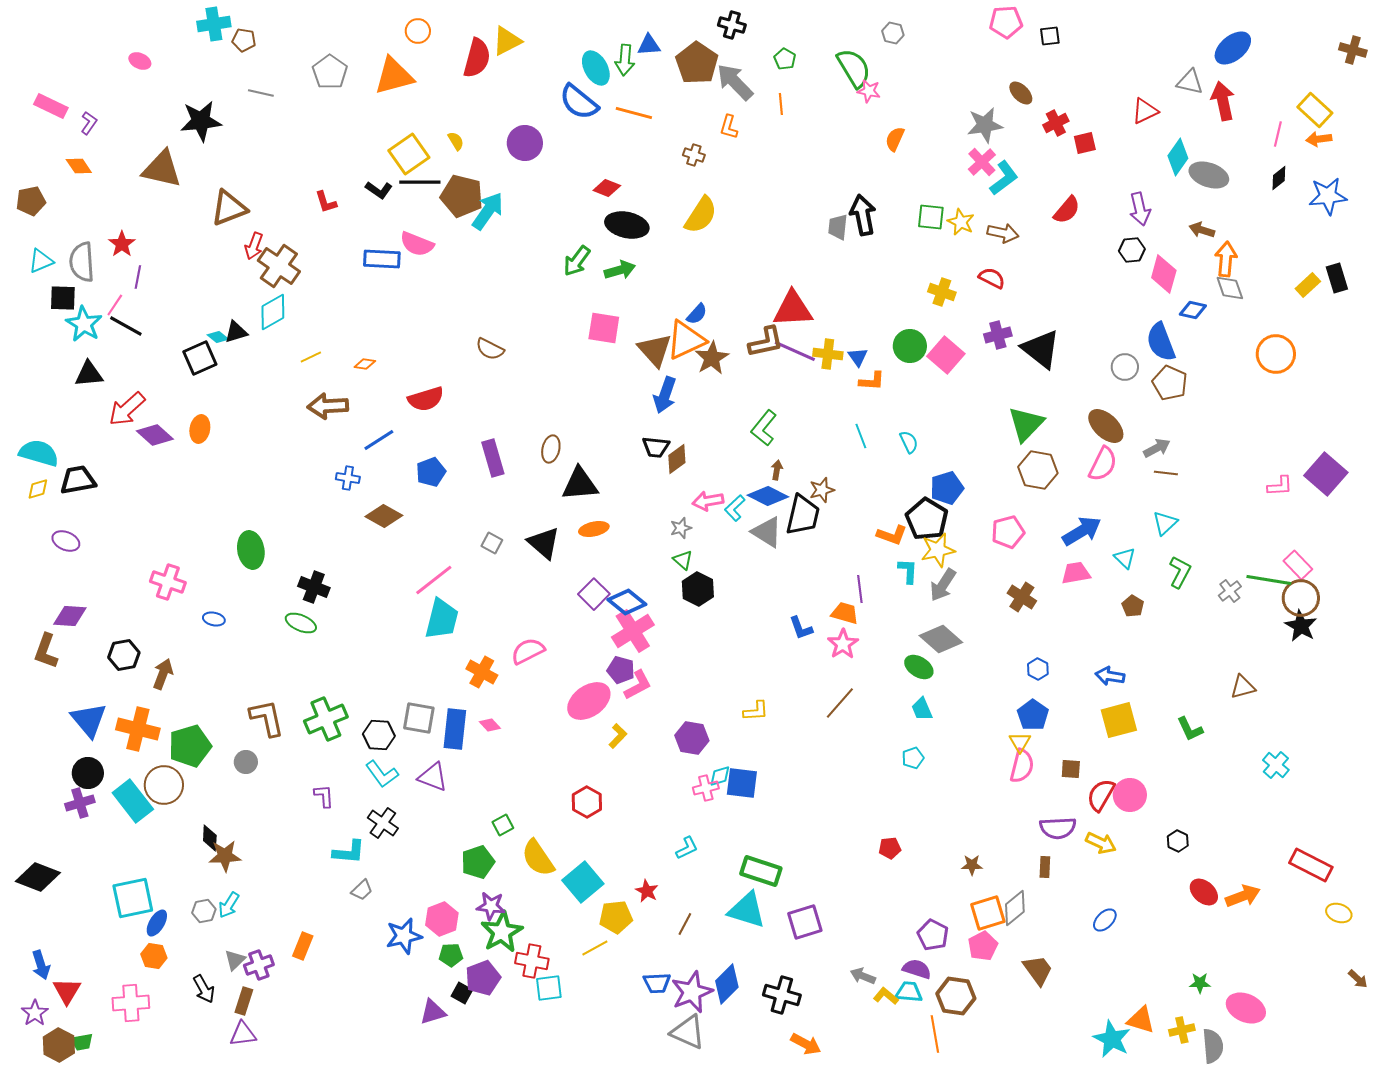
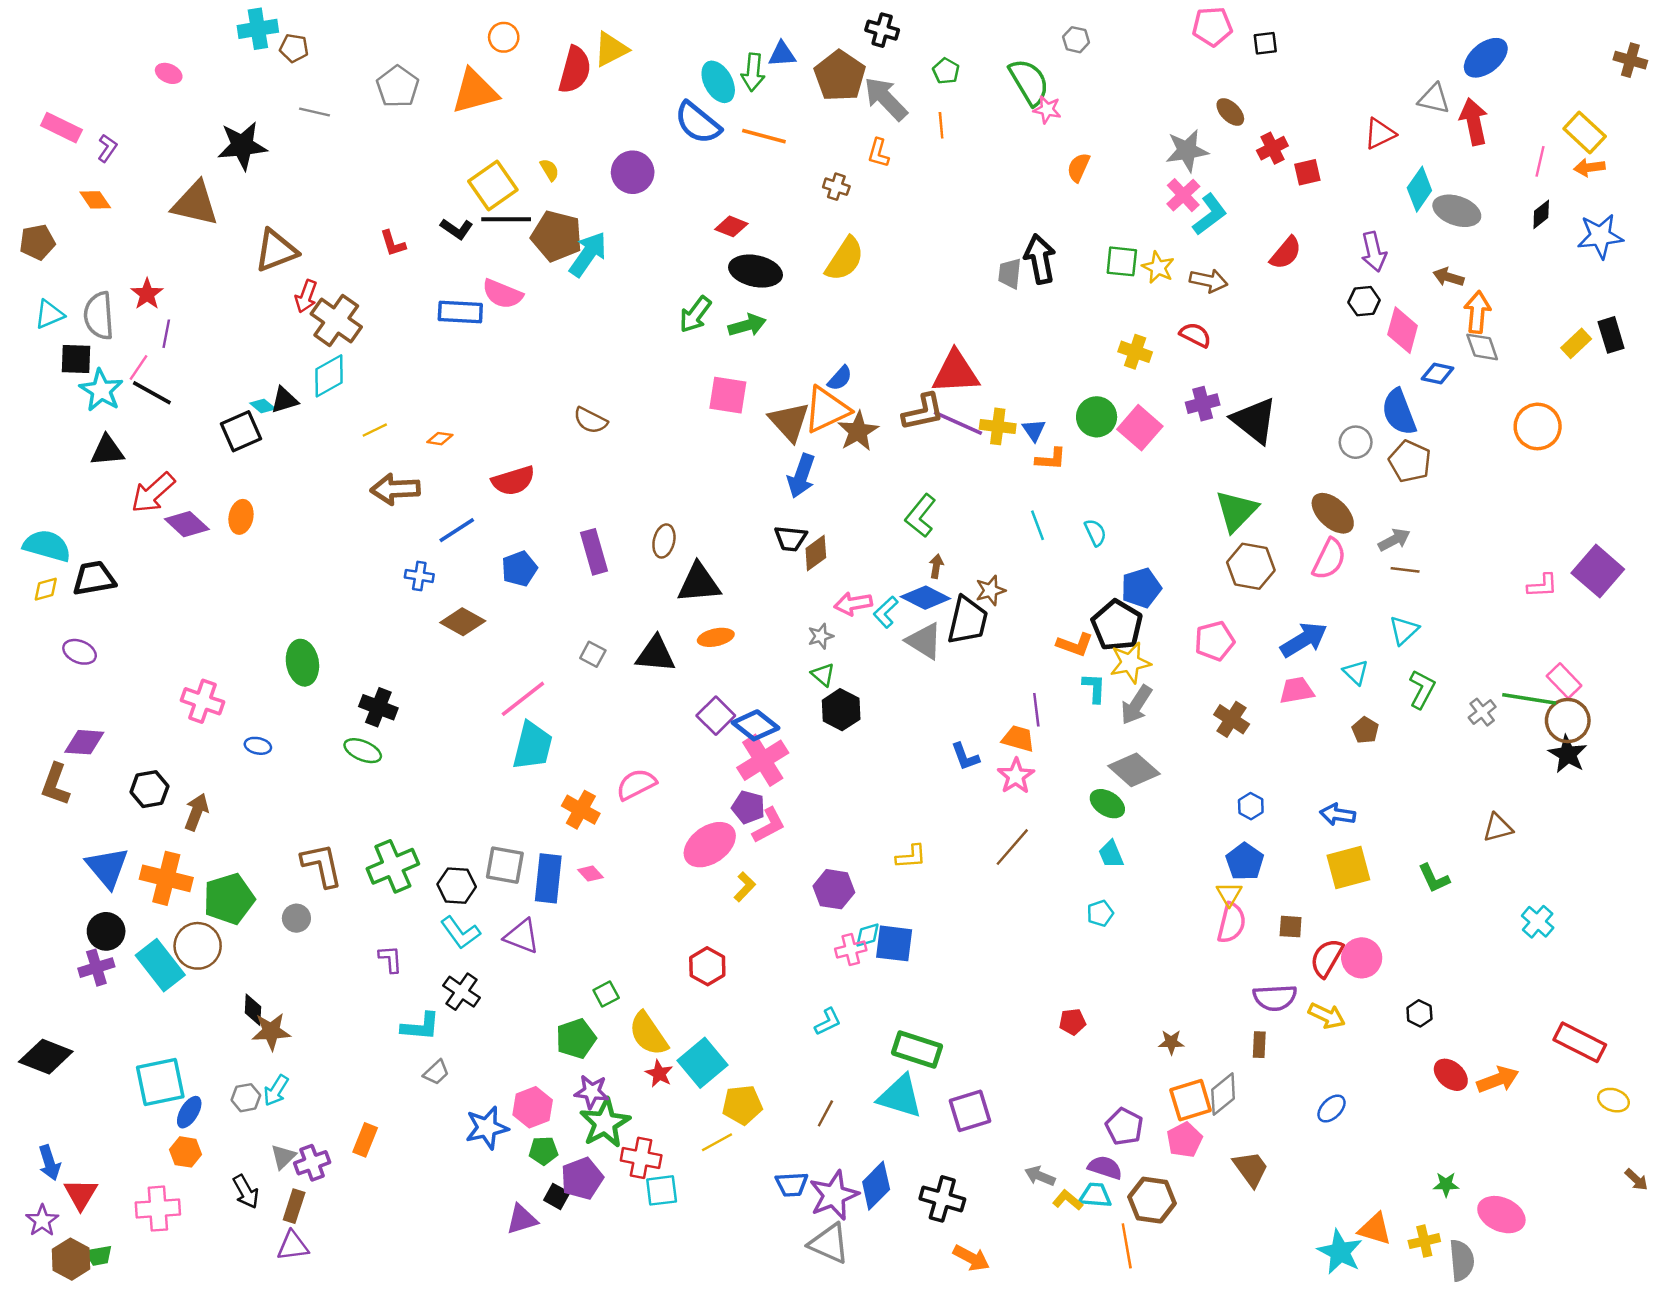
black triangle: (544, 543) -> (656, 654), turned -36
red star: (647, 891) -> (659, 1074), moved

